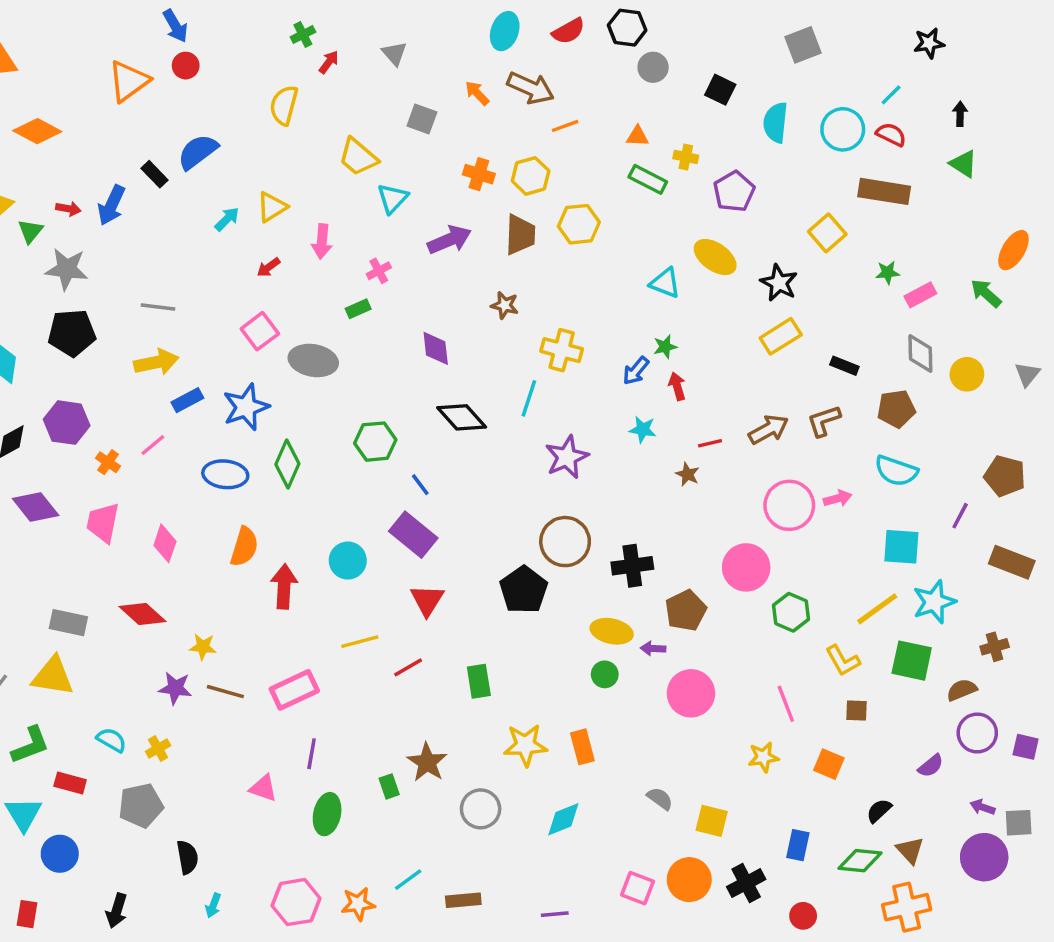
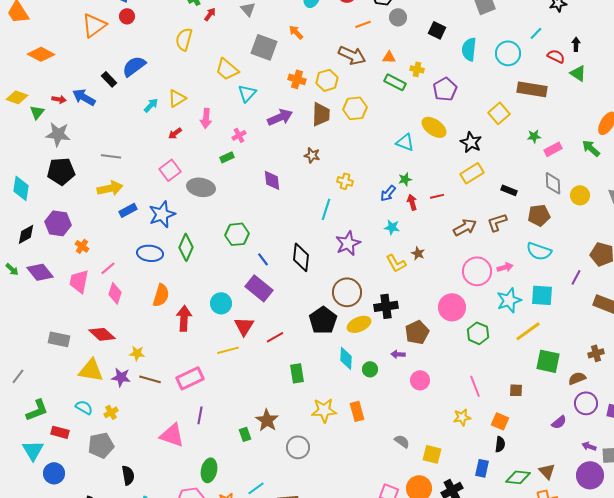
brown arrow: (531, 88) -> (352, 55), moved
gray square: (422, 119) -> (264, 47), size x1.5
orange line: (565, 126) -> (363, 24), moved
red semicircle: (891, 135) -> (556, 56), moved
blue arrow: (111, 205) -> (84, 97), turned 95
yellow cross: (562, 350) -> (345, 181), size x0.7
black diamond: (462, 417) -> (301, 257), moved, turned 48
red line: (710, 443) -> (437, 196), moved
pink line: (153, 445) -> (108, 268), moved
red triangle: (427, 600) -> (244, 326), moved
cyan star: (934, 602) -> (509, 300), moved
yellow ellipse: (612, 631) -> (359, 324), moved, turned -35
yellow L-shape: (843, 661) -> (396, 263), moved
red line: (408, 667) -> (275, 337), moved
yellow triangle: (53, 676) -> (91, 370), moved
pink circle: (691, 693) -> (420, 380), size x0.7
pink triangle: (263, 788) -> (172, 435), size x1.5
black semicircle: (879, 811) -> (500, 444), moved, turned 140
green ellipse: (327, 814) -> (209, 470), moved
cyan diamond: (563, 819) -> (346, 358), moved, turned -65

